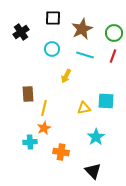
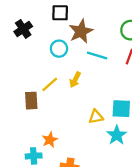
brown star: (82, 29) -> (81, 31), moved
yellow line: (44, 108) -> (50, 84), moved, turned 35
cyan star: (96, 137) -> (117, 135), moved

